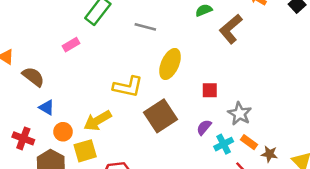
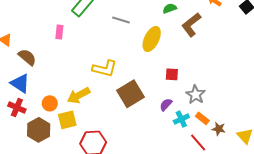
pink rectangle: (71, 45) -> (59, 32), turned -56
yellow ellipse: (170, 64) -> (152, 39), moved
blue triangle: (47, 107) -> (20, 83), moved, size x1.5

